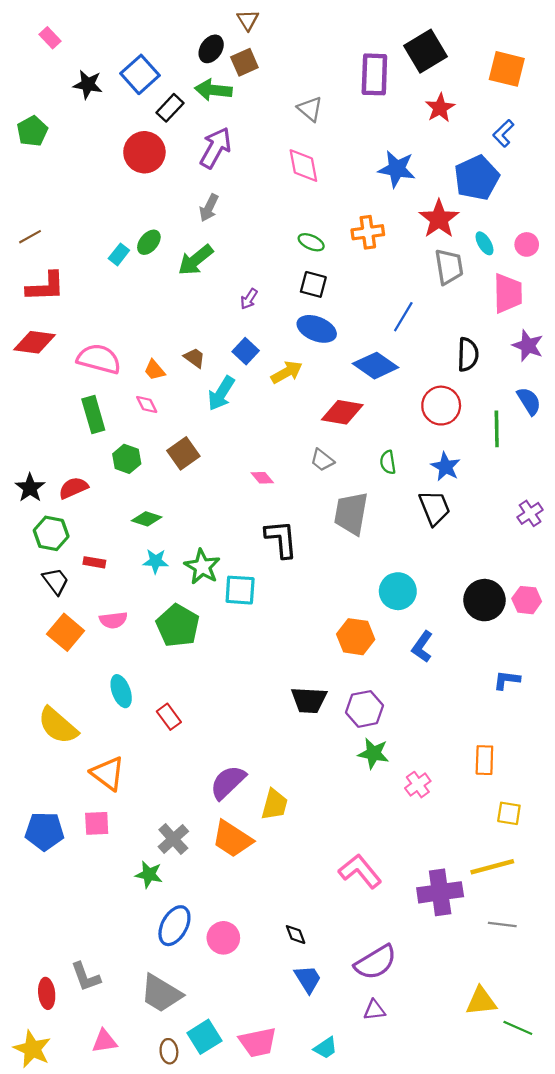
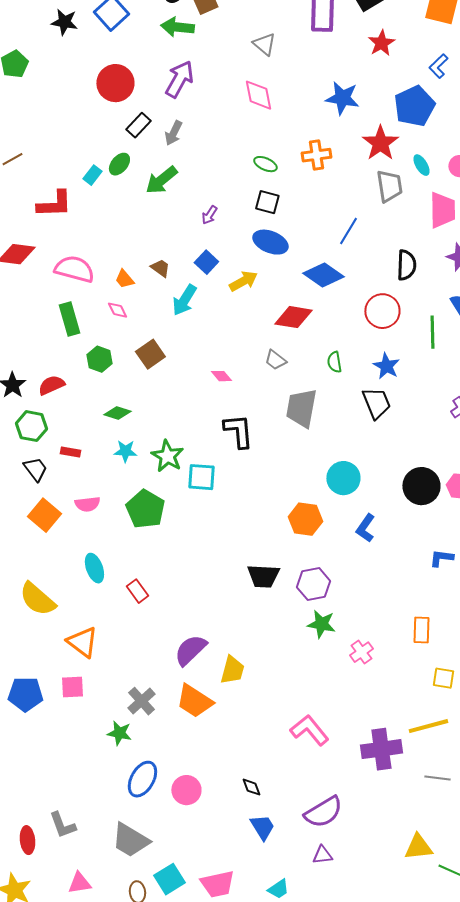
black rectangle: (170, 108) -> (138, 125), moved
red L-shape: (46, 287) -> (54, 204), moved

